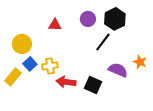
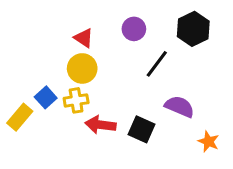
black hexagon: (115, 19) -> (193, 29), moved
red triangle: (55, 25) -> (84, 38), turned 32
yellow circle: (22, 44) -> (82, 68), moved
orange star: (140, 62) -> (208, 142), moved

